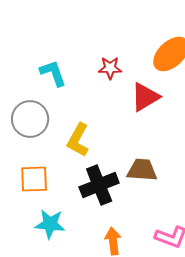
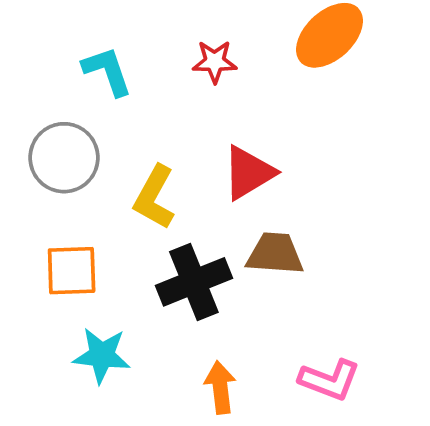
red triangle: (145, 97) -> (249, 173), moved

